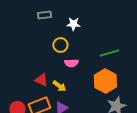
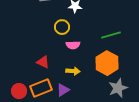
yellow arrow: (59, 86) -> (73, 71), moved, turned -32

